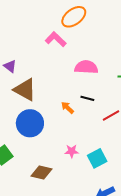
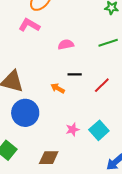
pink semicircle: (86, 67) -> (66, 44), size x0.7

